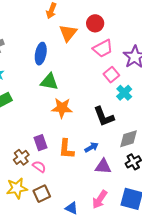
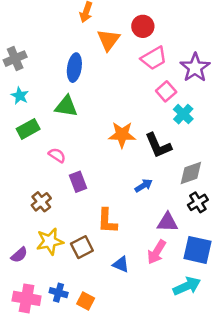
green triangle: (49, 82) -> (66, 106), moved
orange star: (62, 108) -> (122, 135), moved
orange L-shape: (66, 149) -> (107, 221), moved
brown cross: (21, 157) -> (41, 202), moved
purple triangle: (103, 166) -> (167, 222), moved
pink semicircle: (39, 167) -> (57, 155), moved

